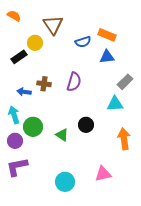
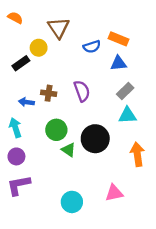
purple semicircle: (74, 82) -> (82, 91), turned -36
gray rectangle: (125, 82) -> (125, 91), moved
black circle: (86, 125) -> (95, 139), size x1.6
green circle: (33, 127) -> (56, 130), moved

